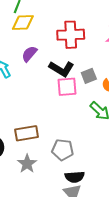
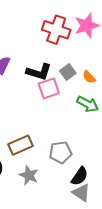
red cross: (71, 35) -> (56, 30), moved, turned 36
black semicircle: (75, 177) -> (80, 176), turned -36

